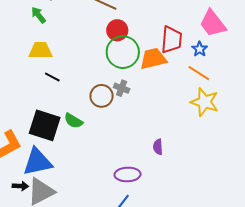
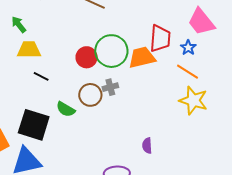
green arrow: (39, 15) -> (19, 25), moved
red circle: (117, 30) -> (87, 57), moved
gray cross: (122, 88) -> (110, 87), turned -35
green semicircle: (73, 121) -> (66, 109), moved

